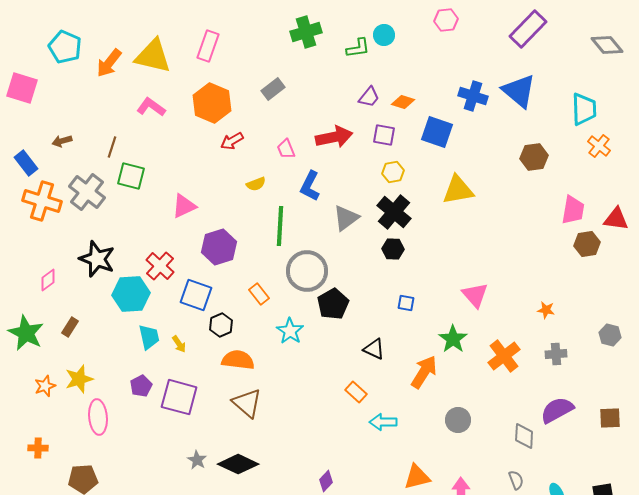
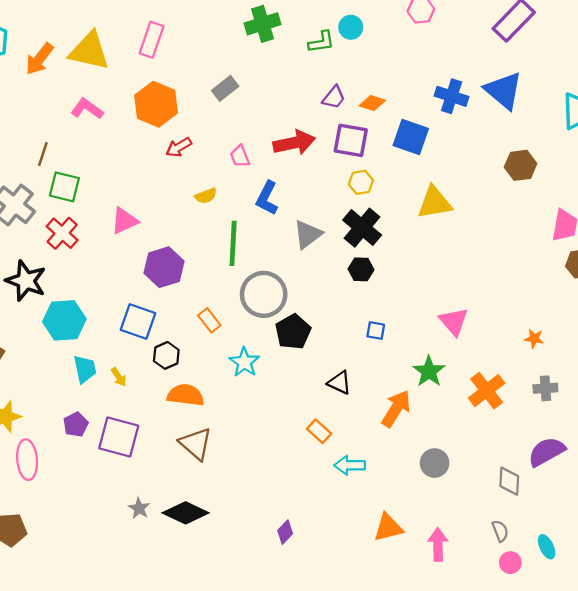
purple square: (384, 135) -> (351, 140), size x1.4
red cross: (160, 266) -> (62, 233), moved

